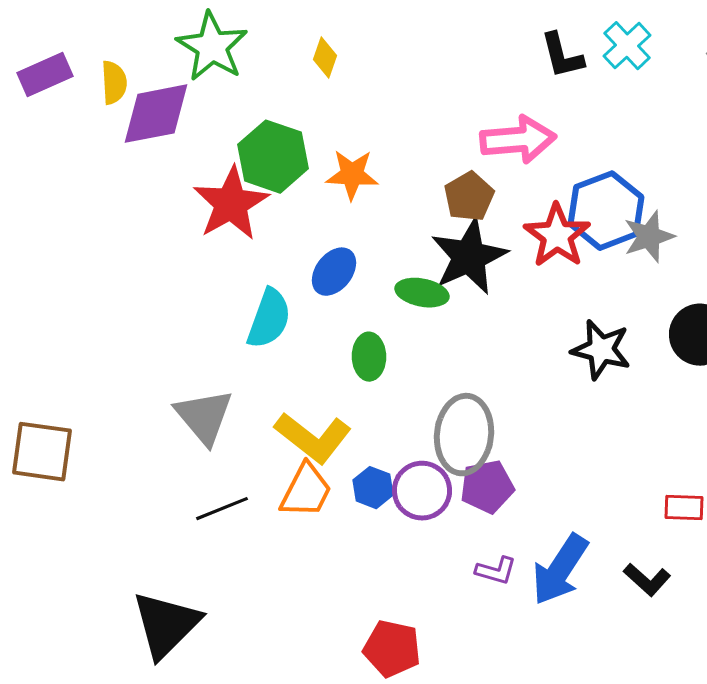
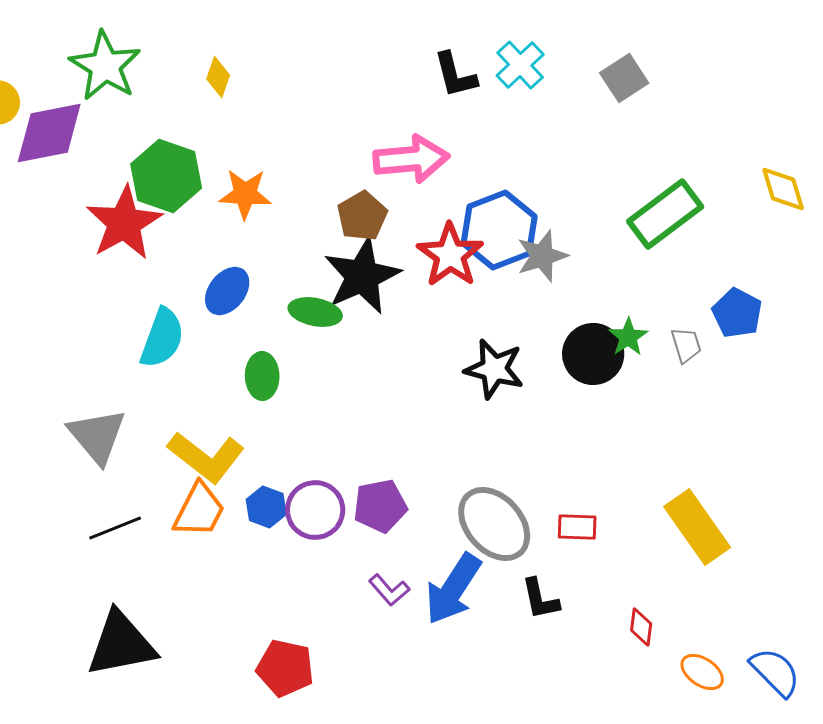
gray ellipse: (464, 435) -> (494, 524), moved, turned -48
purple L-shape: (496, 571) -> (389, 590), turned 33
black L-shape: (647, 580) -> (540, 599), turned 36
black triangle: (166, 625) -> (121, 644), moved, turned 34

